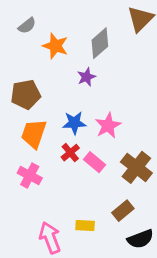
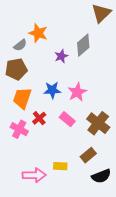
gray semicircle: (27, 26) -> (20, 45), moved
gray diamond: (100, 43) -> (83, 45), moved
red cross: (70, 153) -> (39, 118), moved
pink arrow: (50, 238) -> (34, 175), turned 110

